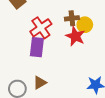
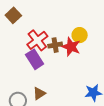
brown cross: (72, 18) -> (55, 45), moved
purple rectangle: (37, 47) -> (35, 59), turned -36

